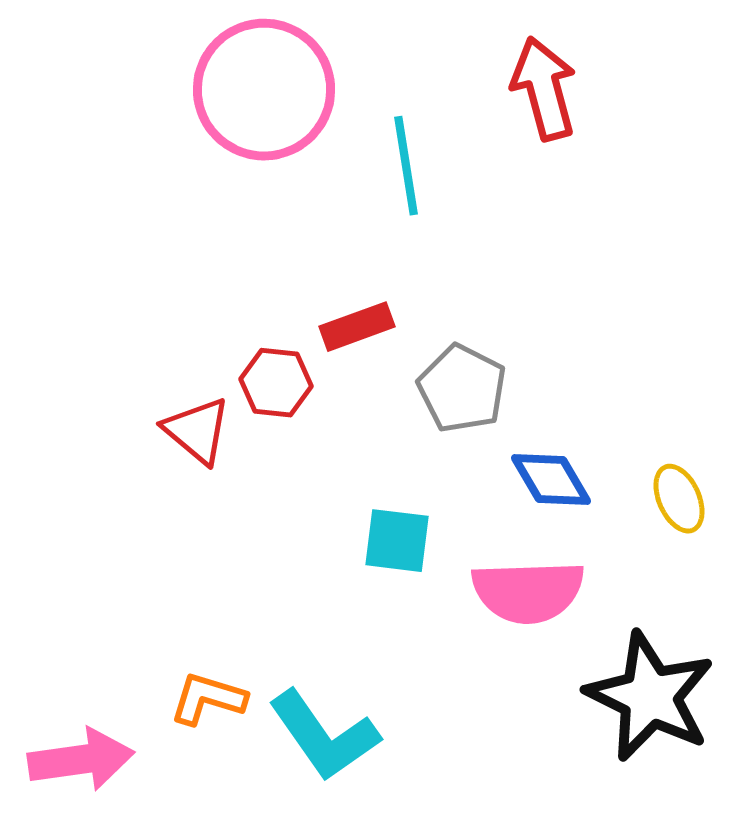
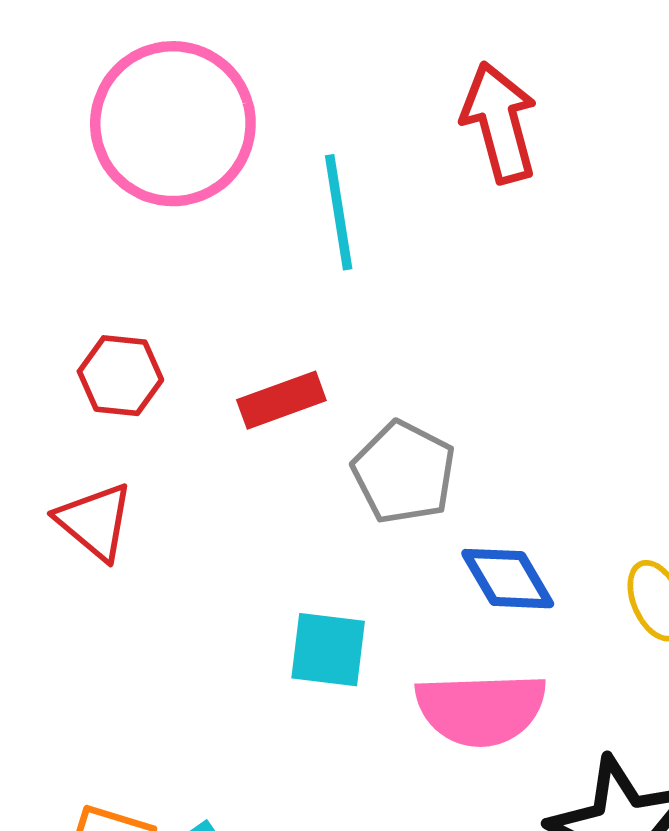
red hexagon: (276, 383) -> (120, 376), moved

